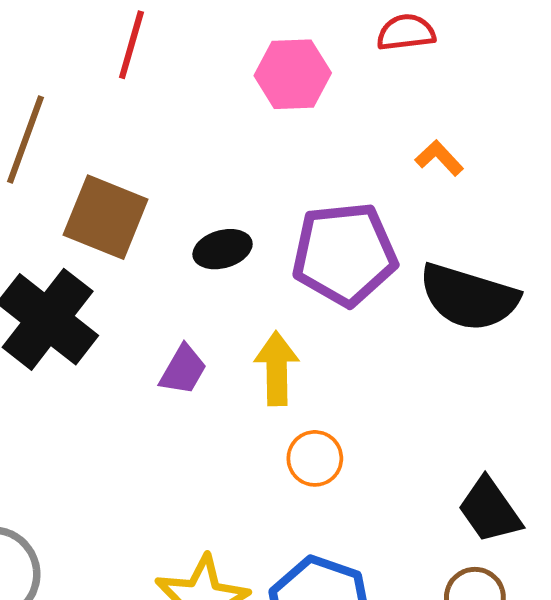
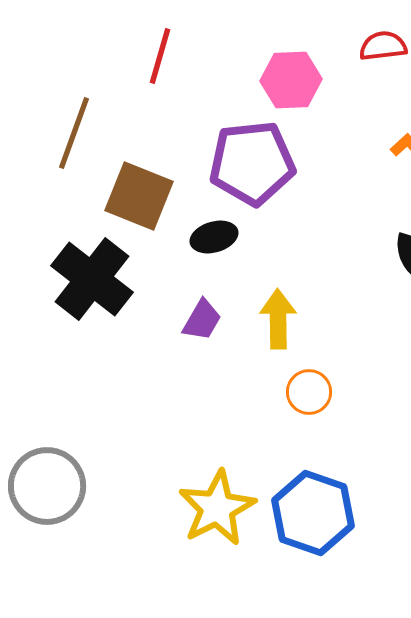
black ellipse: (223, 249) -> (214, 237), moved
purple pentagon: (344, 254) -> (252, 163), moved

